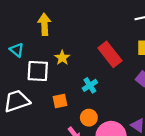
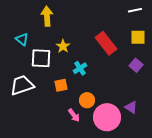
cyan cross: (90, 85) -> (80, 68), moved

